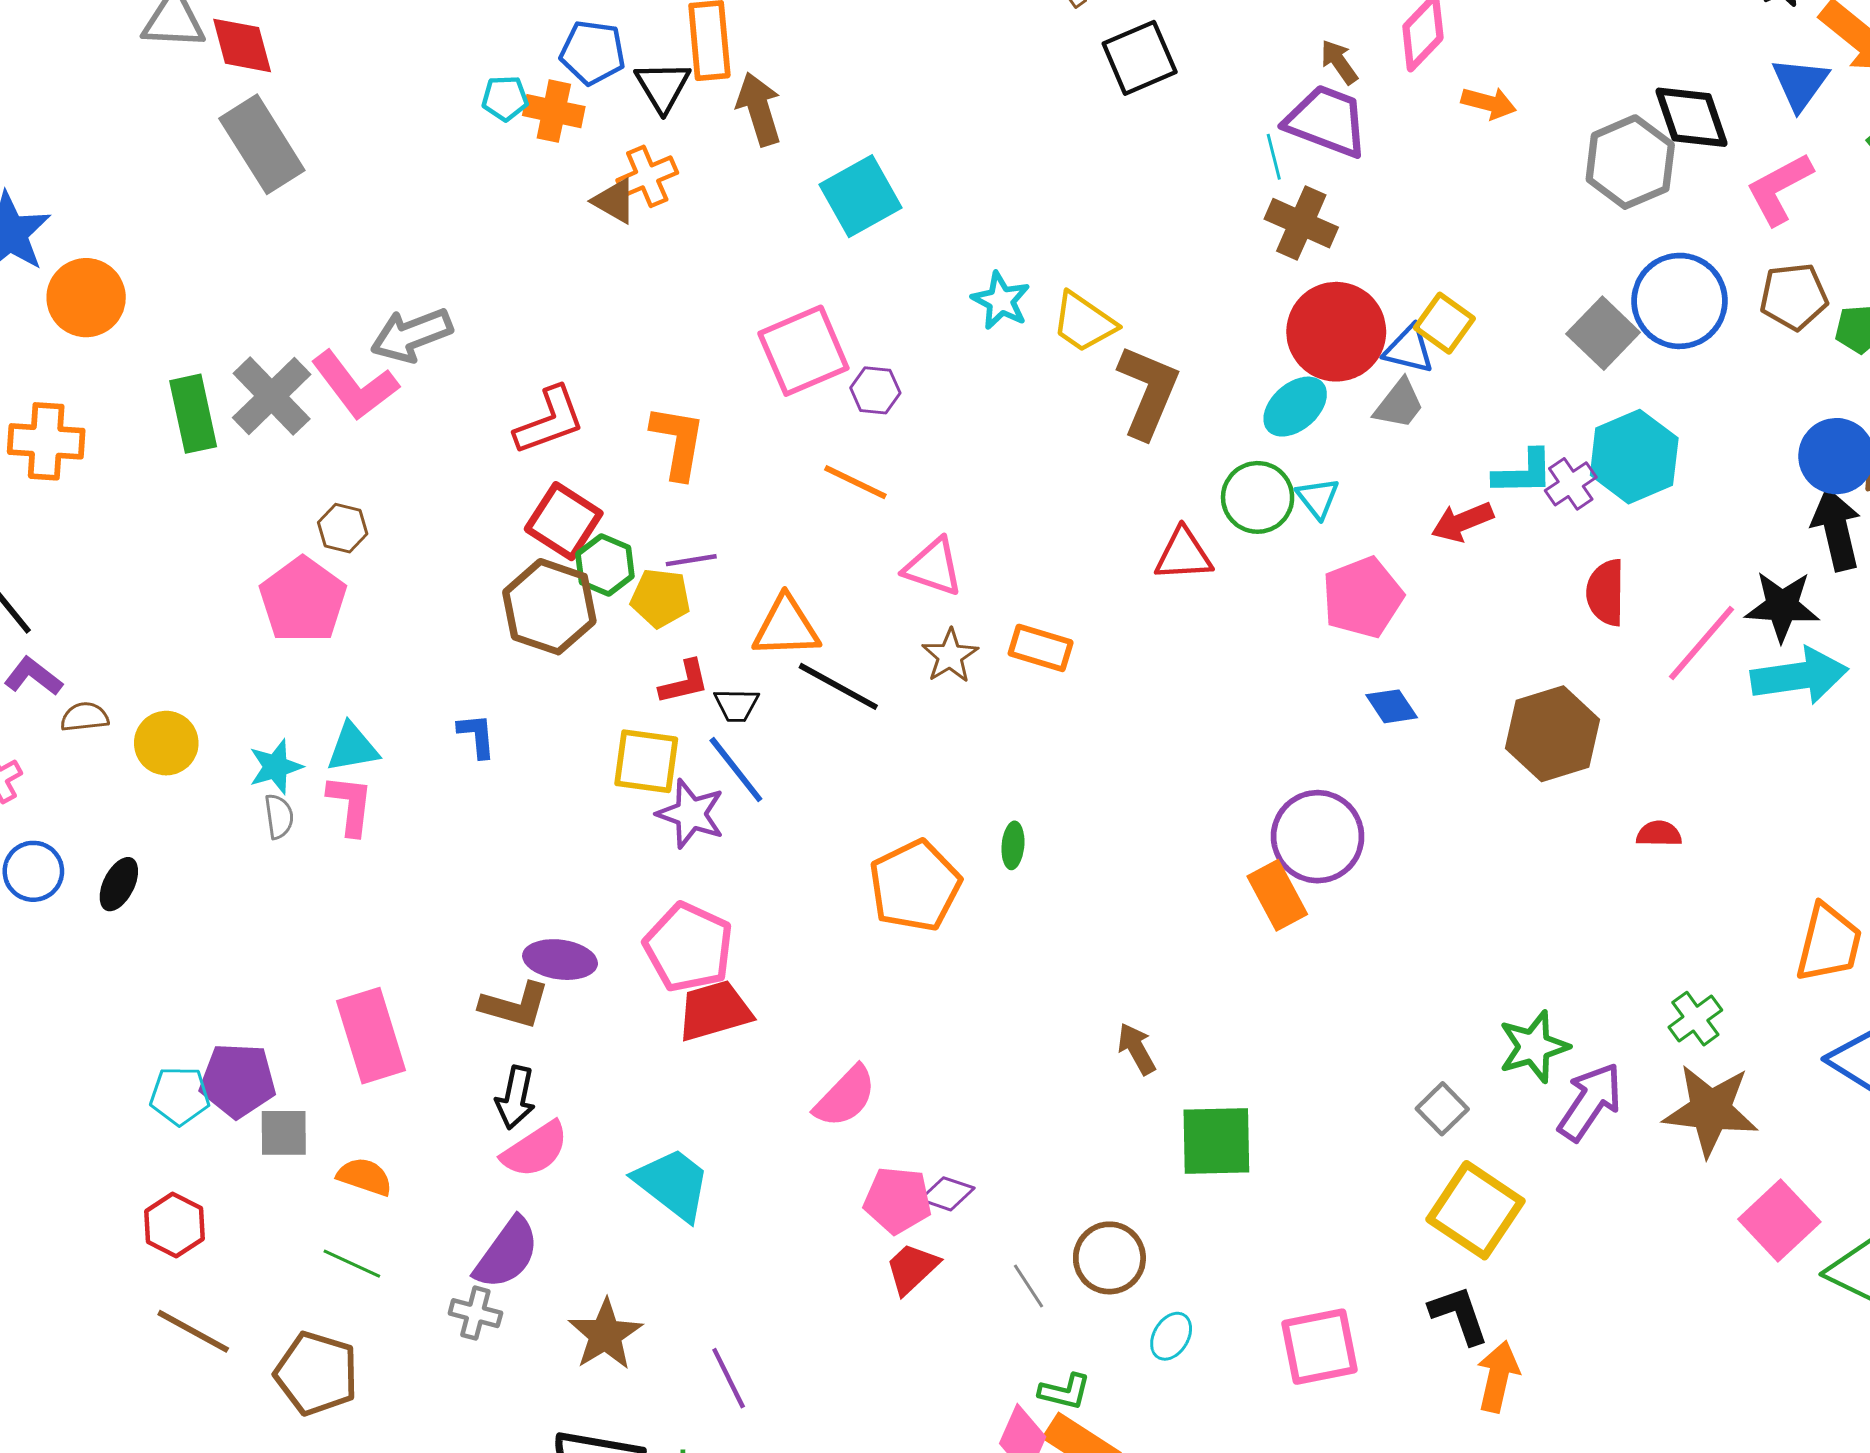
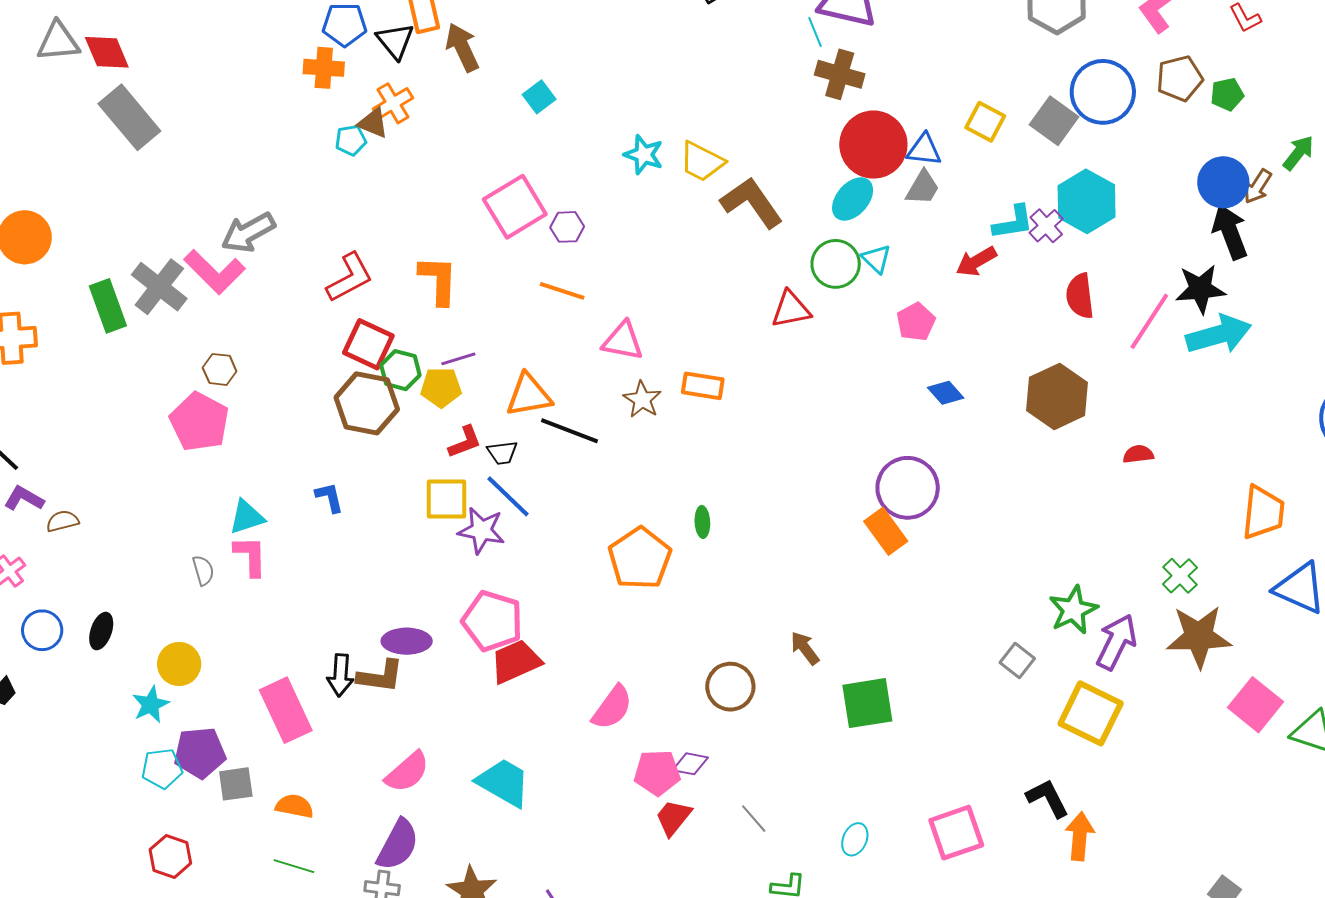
cyan pentagon: (505, 98) -> (351, 140), moved
cyan square: (861, 196) -> (539, 97), size x0.6
yellow square: (1444, 323) -> (985, 122), moved
brown L-shape: (1148, 392) -> (752, 203), turned -50
pink pentagon: (1363, 597) -> (916, 322), size x0.7
yellow circle: (166, 743) -> (179, 664), moved
cyan star: (276, 767) -> (151, 705), moved
black arrow: (516, 1098) -> (340, 675), moved
yellow square: (1476, 1210) -> (1091, 713), moved
brown circle: (1109, 1258) -> (730, 687), moved

